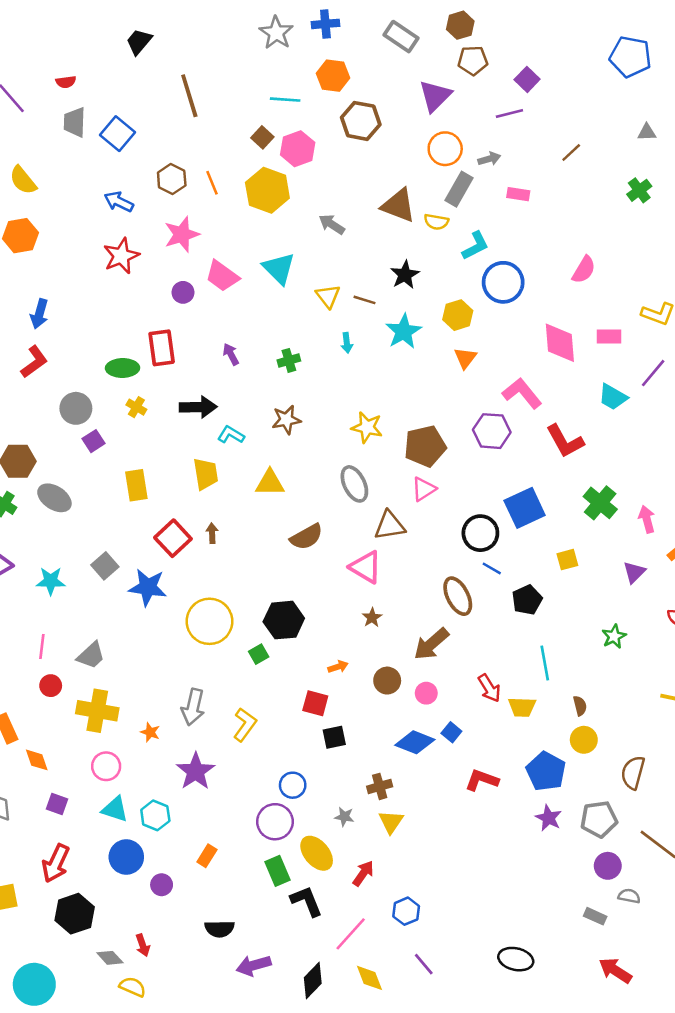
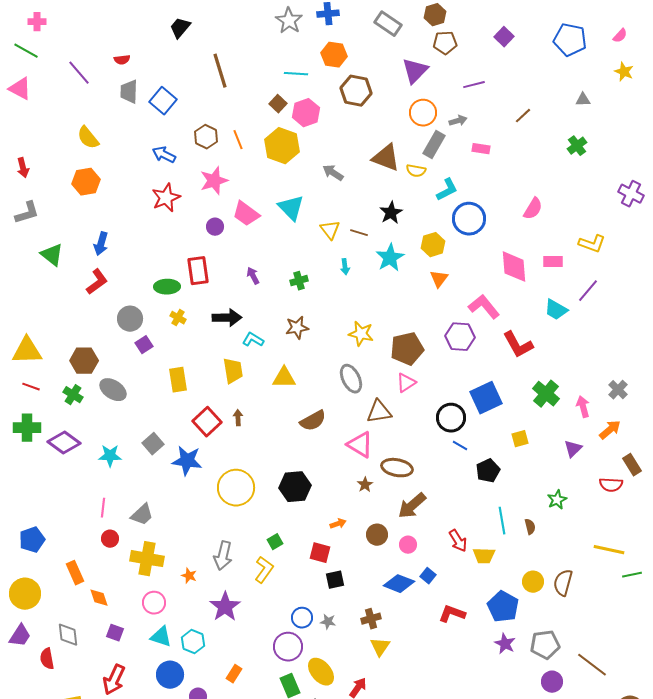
purple square: (527, 79) -> (504, 37), moved
brown ellipse: (458, 596) -> (397, 468), moved, turned -52
green square: (259, 654) -> (275, 542), moved
brown semicircle: (580, 706) -> (530, 527), moved
brown semicircle: (633, 773) -> (563, 583), moved
gray star: (344, 817) -> (328, 622), moved

